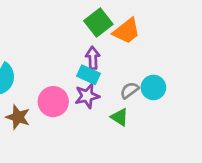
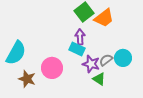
purple star: (87, 96) -> (91, 64), moved, turned 30

